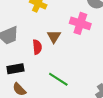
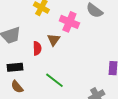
pink cross: (80, 23) -> (69, 22), moved

